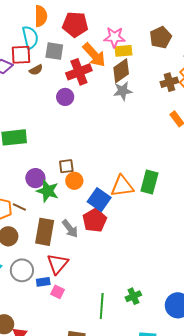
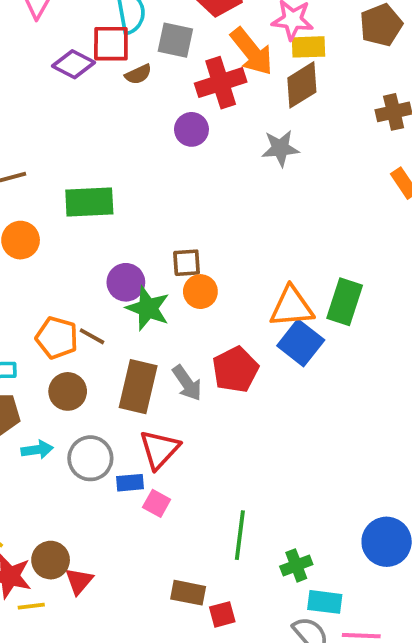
gray star: (123, 91) -> (280, 148), moved
blue square: (99, 200) -> (301, 343), moved
green cross: (133, 296) -> (296, 565), moved

